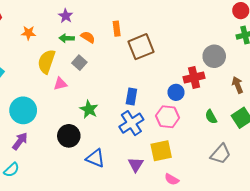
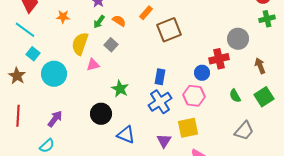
orange rectangle: (117, 29) -> (146, 13), turned 48
green arrow: (67, 38) -> (99, 22), turned -56
cyan circle: (23, 110) -> (54, 74), moved

